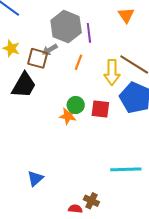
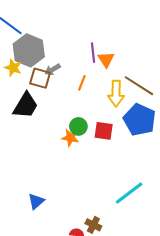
orange triangle: (126, 15) -> (106, 59), moved
gray hexagon: (66, 27) -> (29, 50), moved
cyan line: (126, 169) -> (129, 193), turned -36

